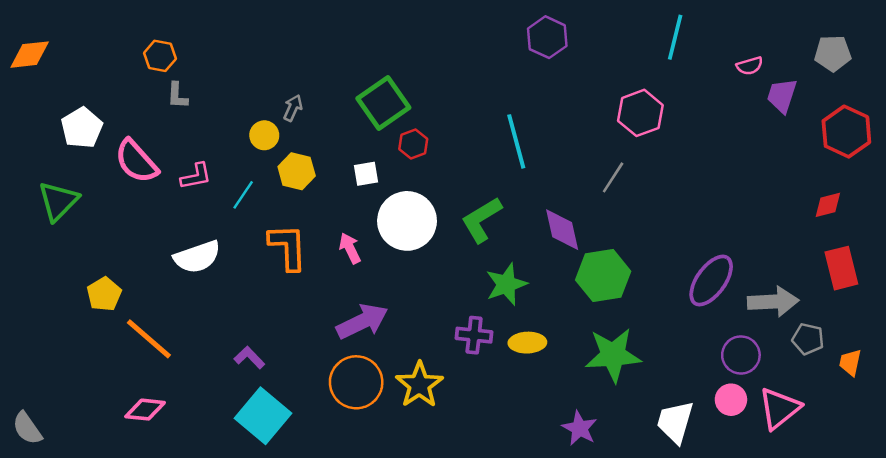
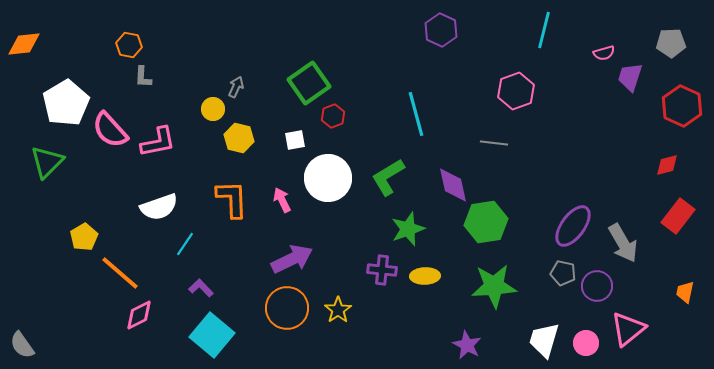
white pentagon: (82, 128) -> (66, 103), size x1.4
pink L-shape: (196, 176) -> (158, 142), size x1.4
gray line: (613, 177) -> (494, 143), turned 64
cyan line: (243, 195) -> (185, 244), moved
red rectangle: (841, 268) -> (678, 216), turned 52
gray arrow: (773, 302) -> (623, 243), turned 63
gray pentagon: (808, 339) -> (563, 273), moved
yellow star: (419, 385) -> (338, 310), size x0.7
pink circle: (731, 400) -> (586, 343), moved
pink diamond: (145, 410) -> (139, 315), moved, turned -32

